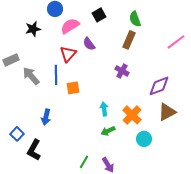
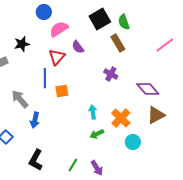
black square: (99, 15) -> (100, 19), moved, size x1.5
black star: (33, 29) -> (22, 44), moved
brown rectangle: (129, 40) -> (118, 43), turned -54
gray arrow: (31, 76) -> (20, 99), moved
purple diamond: (159, 86) -> (148, 89), turned 70
black L-shape: (34, 150) -> (36, 160), moved

